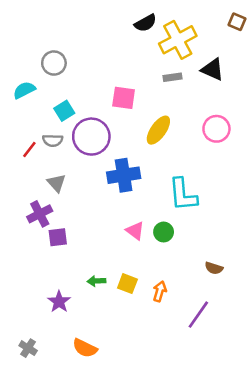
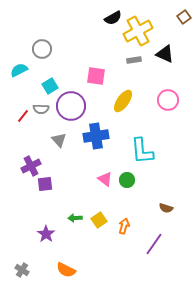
brown square: (237, 22) -> (184, 17), turned 32
gray triangle: (56, 183) -> (59, 140), moved
yellow square: (127, 284) -> (99, 220), turned 35

